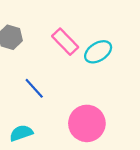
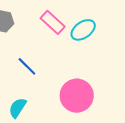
cyan semicircle: (21, 133) -> (18, 108), turned -35

